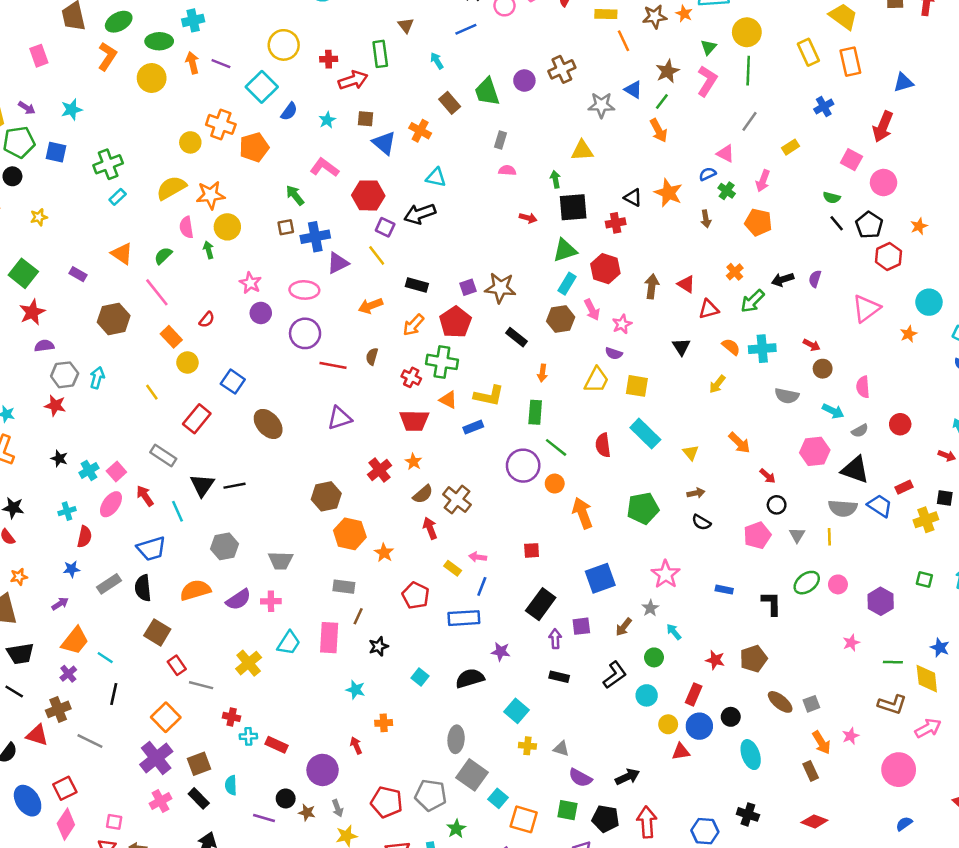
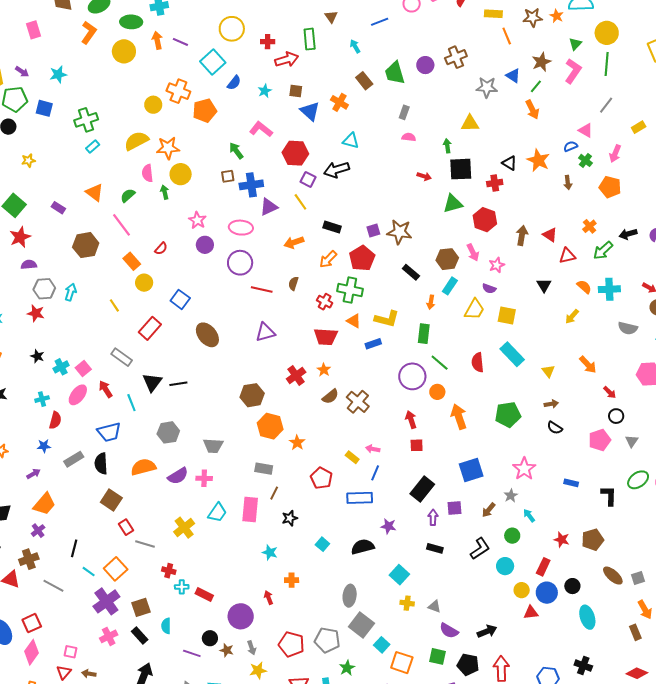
cyan rectangle: (567, 284) -> (450, 286), moved
red arrow: (430, 528) -> (411, 420), moved
cyan line: (105, 658) -> (89, 572), moved

